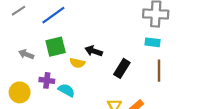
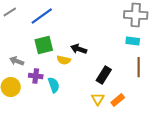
gray arrow: (26, 54) -> (17, 61), moved
black rectangle: (122, 68) -> (104, 75), moved
cyan semicircle: (66, 90) -> (54, 85), turned 42

